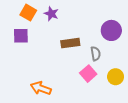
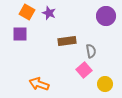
purple circle: (111, 30) -> (106, 16), moved
yellow circle: (116, 77) -> (105, 84), moved

